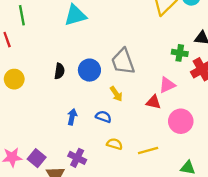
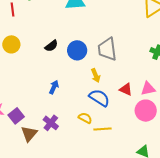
black semicircle: (59, 71) -> (51, 46), turned 32
pink triangle: (167, 85) -> (148, 89), moved
blue semicircle: (103, 117) -> (99, 98), moved, size x1.5
yellow line: (148, 151) -> (103, 129), moved

